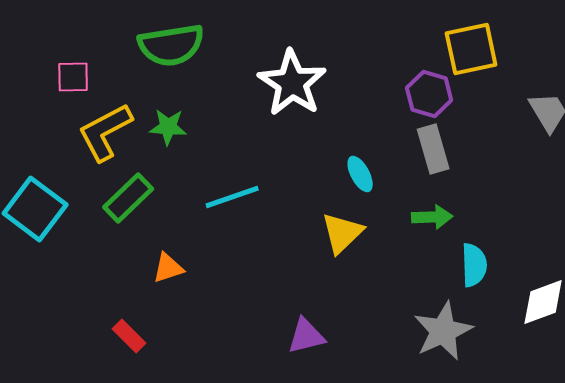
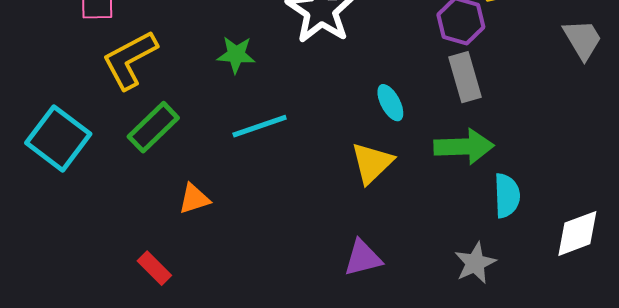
green star: (168, 127) -> (236, 55), moved
green arrow: (432, 217) -> (464, 147), size x1.4
gray star: (443, 331) -> (475, 263), size x0.7
purple triangle: (306, 336) -> (363, 258), moved

